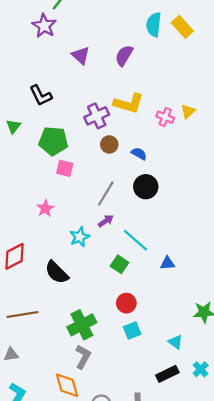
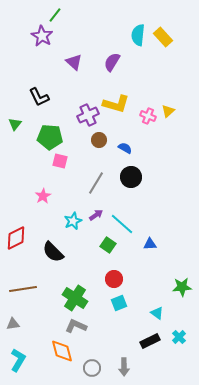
purple arrow: (106, 221) -> (96, 215), moved
green cross: (82, 325) -> (75, 298), turned -30
gray L-shape: (83, 357) -> (76, 326), turned -95

